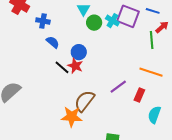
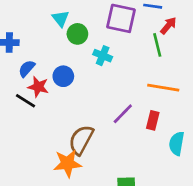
cyan cross: (112, 21) -> (103, 56), moved
blue semicircle: (53, 42) -> (27, 69), turned -80
red star: (75, 66) -> (38, 87), moved
black line: (62, 67) -> (26, 101), moved

